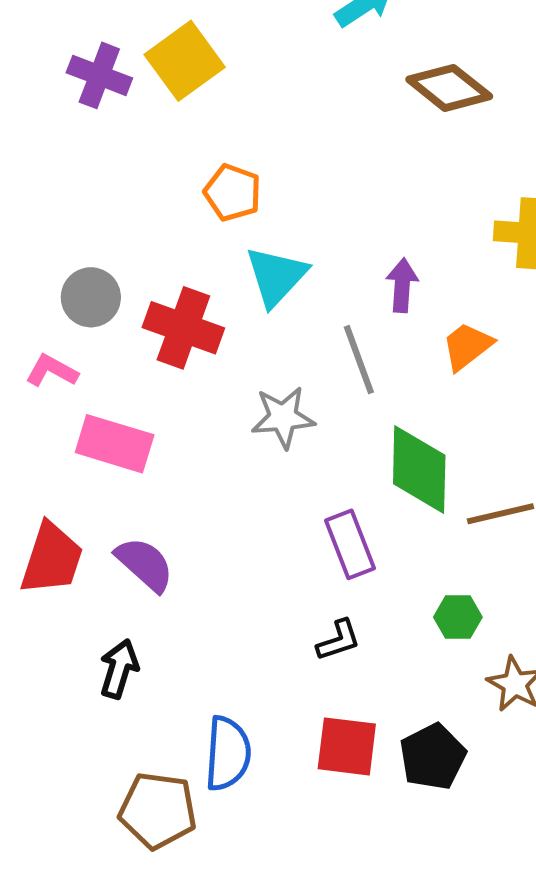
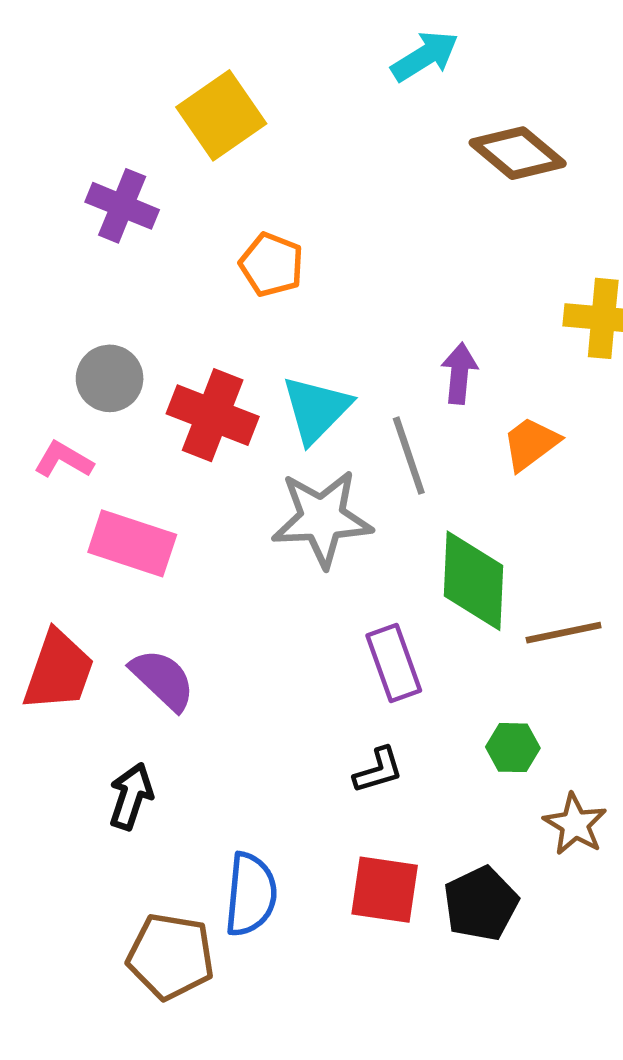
purple cross: (99, 75) -> (122, 206), moved
cyan triangle: (276, 276) -> (316, 409), moved
gray star: (283, 417) -> (322, 518), size x1.4

